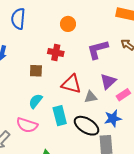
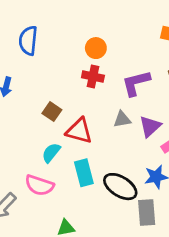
red cross: (56, 52) -> (93, 77), moved
brown square: (36, 71) -> (52, 112), turned 32
red triangle: (71, 84) -> (79, 131), moved
gray triangle: (91, 97) -> (122, 119), moved

